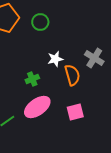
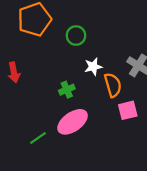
green circle: (40, 22) -> (76, 36), moved
pink square: (75, 112) -> (128, 110), moved

